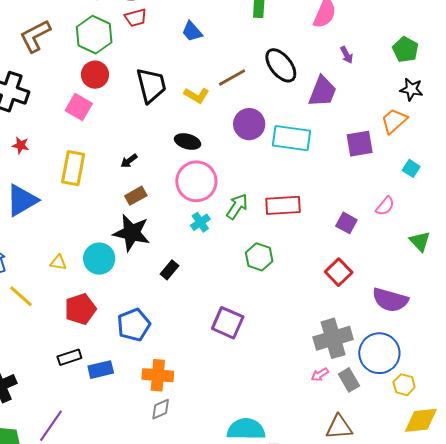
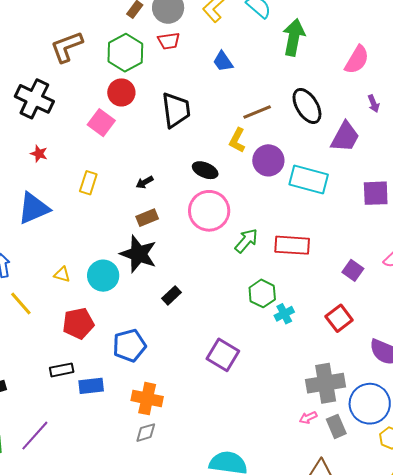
yellow L-shape: (196, 95) -> (237, 140), moved, turned 80
yellow rectangle: (73, 168) -> (88, 183), size x0.7
cyan cross: (200, 222) -> (284, 314), moved

